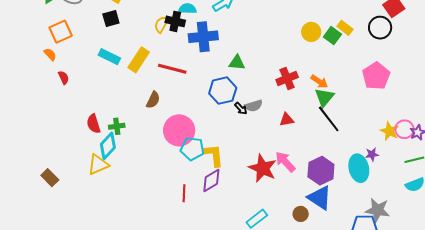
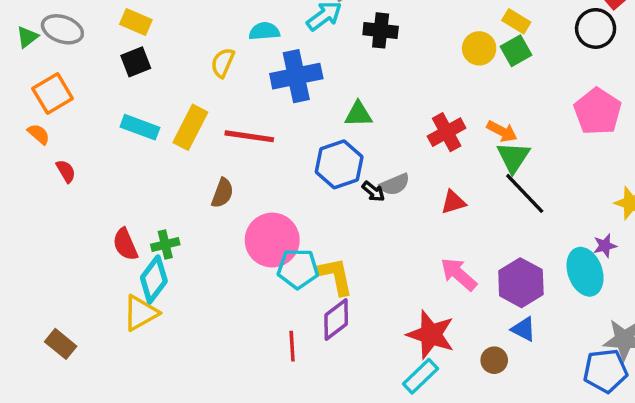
black cross: (175, 21) -> (381, 30), moved
yellow rectangle: (345, 28) -> (516, 21), moved
green square: (332, 36) -> (516, 51), turned 30
red star: (263, 168) -> (431, 335), moved
blue triangle: (320, 198) -> (524, 329), size x0.6

